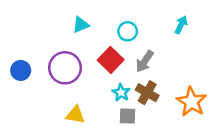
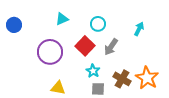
cyan arrow: (181, 25) -> (139, 29), moved
blue circle: (21, 70) -> (14, 25), moved
brown cross: (147, 93) -> (122, 79), moved

